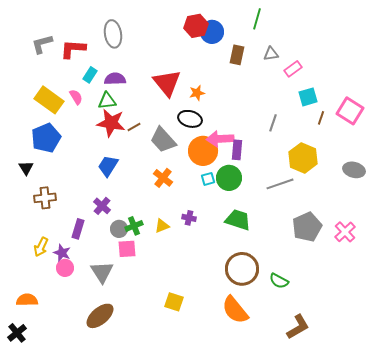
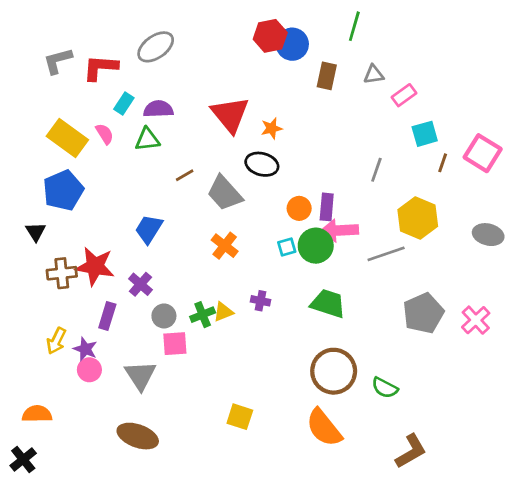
gray ellipse: (113, 34) -> (156, 47), turned 64
red star: (111, 123) -> (95, 266), moved
pink arrow: (220, 139) -> (339, 230), moved
orange circle: (203, 151) -> (299, 208), moved, size x0.6
green cross: (134, 226) -> (203, 315), moved
brown ellipse: (100, 316) -> (138, 436), turned 60

